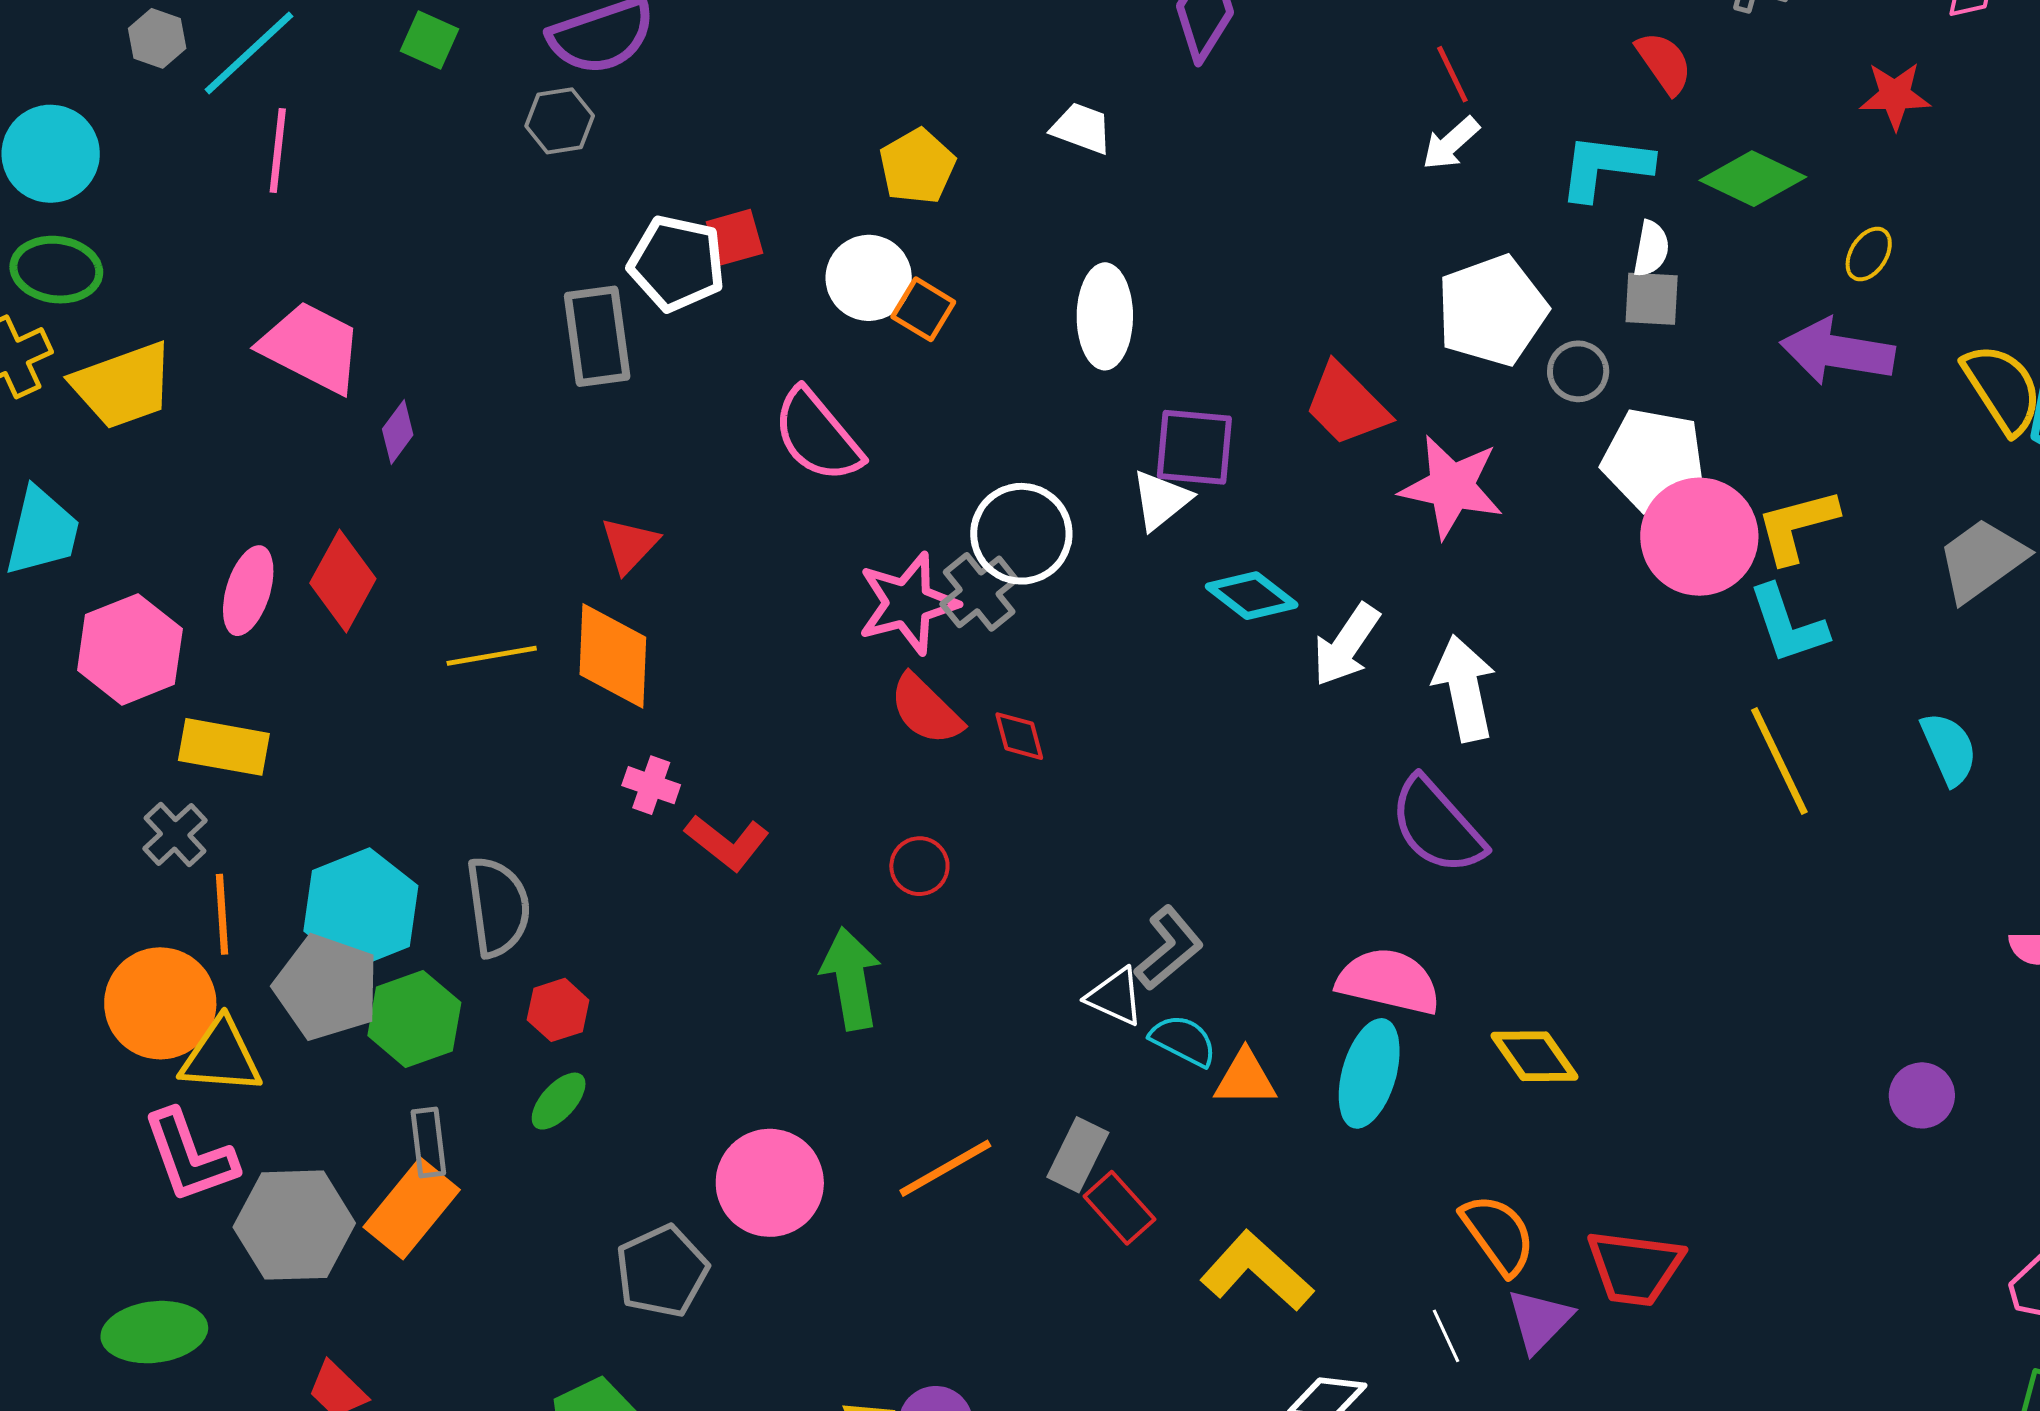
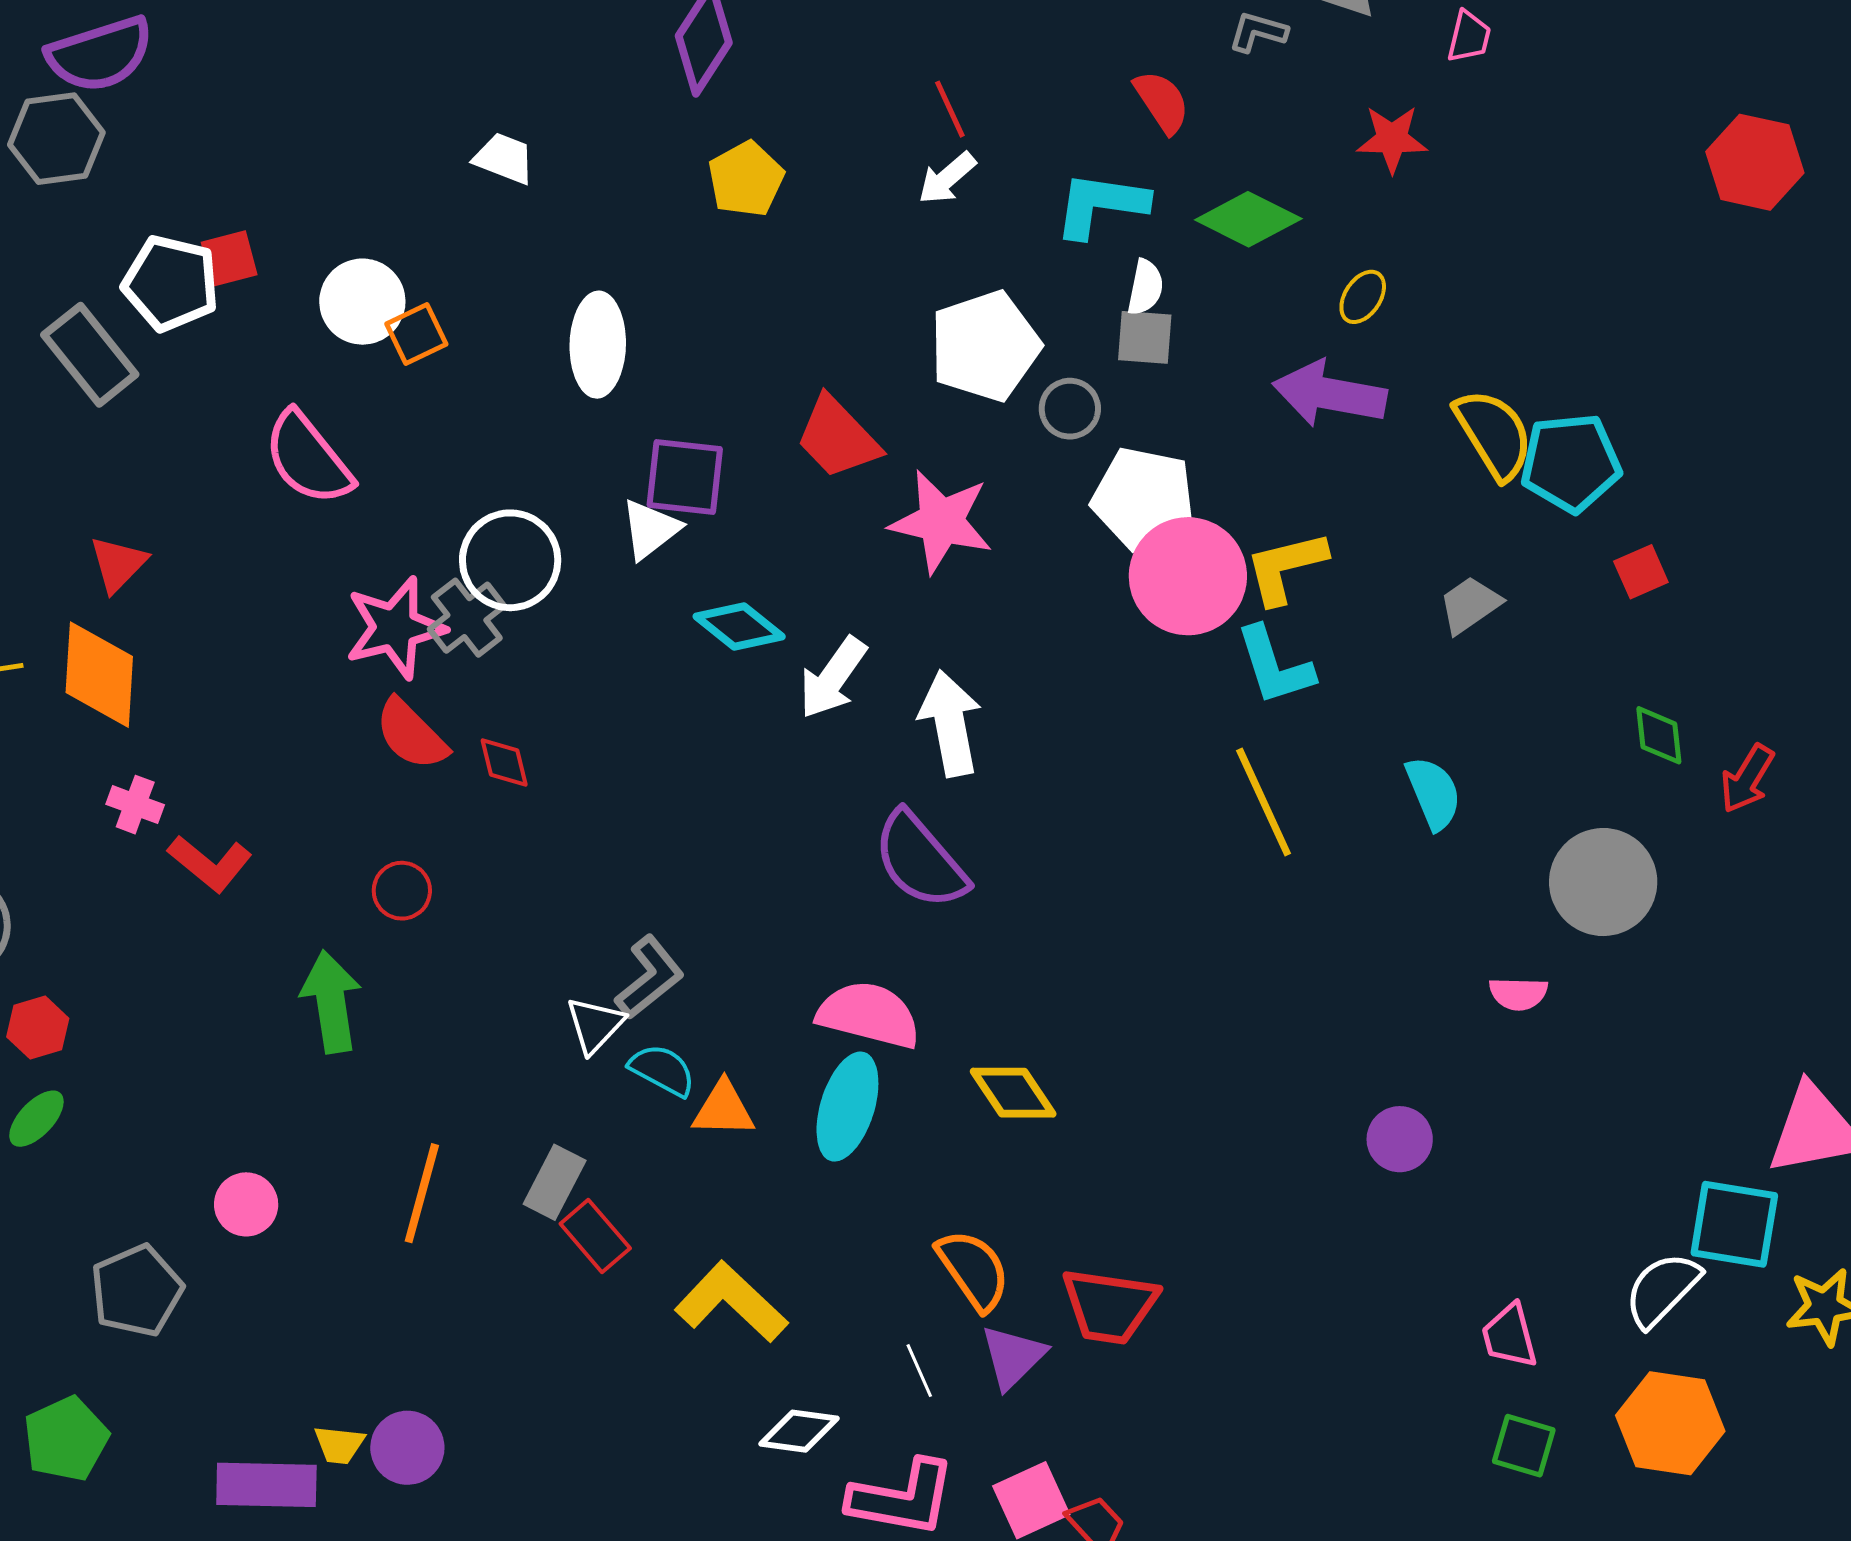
gray hexagon: (560, 121) -> (56, 139), size x1.4
white trapezoid: (1082, 128) -> (504, 158), moved
yellow pentagon: (917, 166) -> (746, 179), moved
orange square: (923, 309) -> (416, 334), turned 32
gray rectangle: (597, 336) -> (90, 355), turned -32
gray trapezoid: (1982, 560) -> (1470, 605), size x0.7
white triangle: (1115, 997) -> (595, 1025), turned 48
orange line: (945, 1168) -> (422, 1193), turned -46
pink circle: (770, 1183) -> (246, 1204), size x0.6

